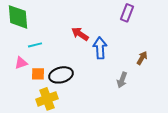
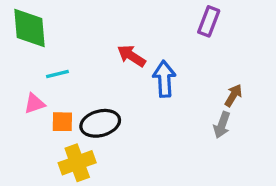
gray arrow: (122, 80) -> (222, 125), moved

